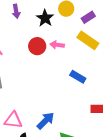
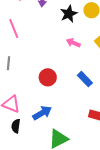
red circle: (37, 46) -> (48, 77), moved

